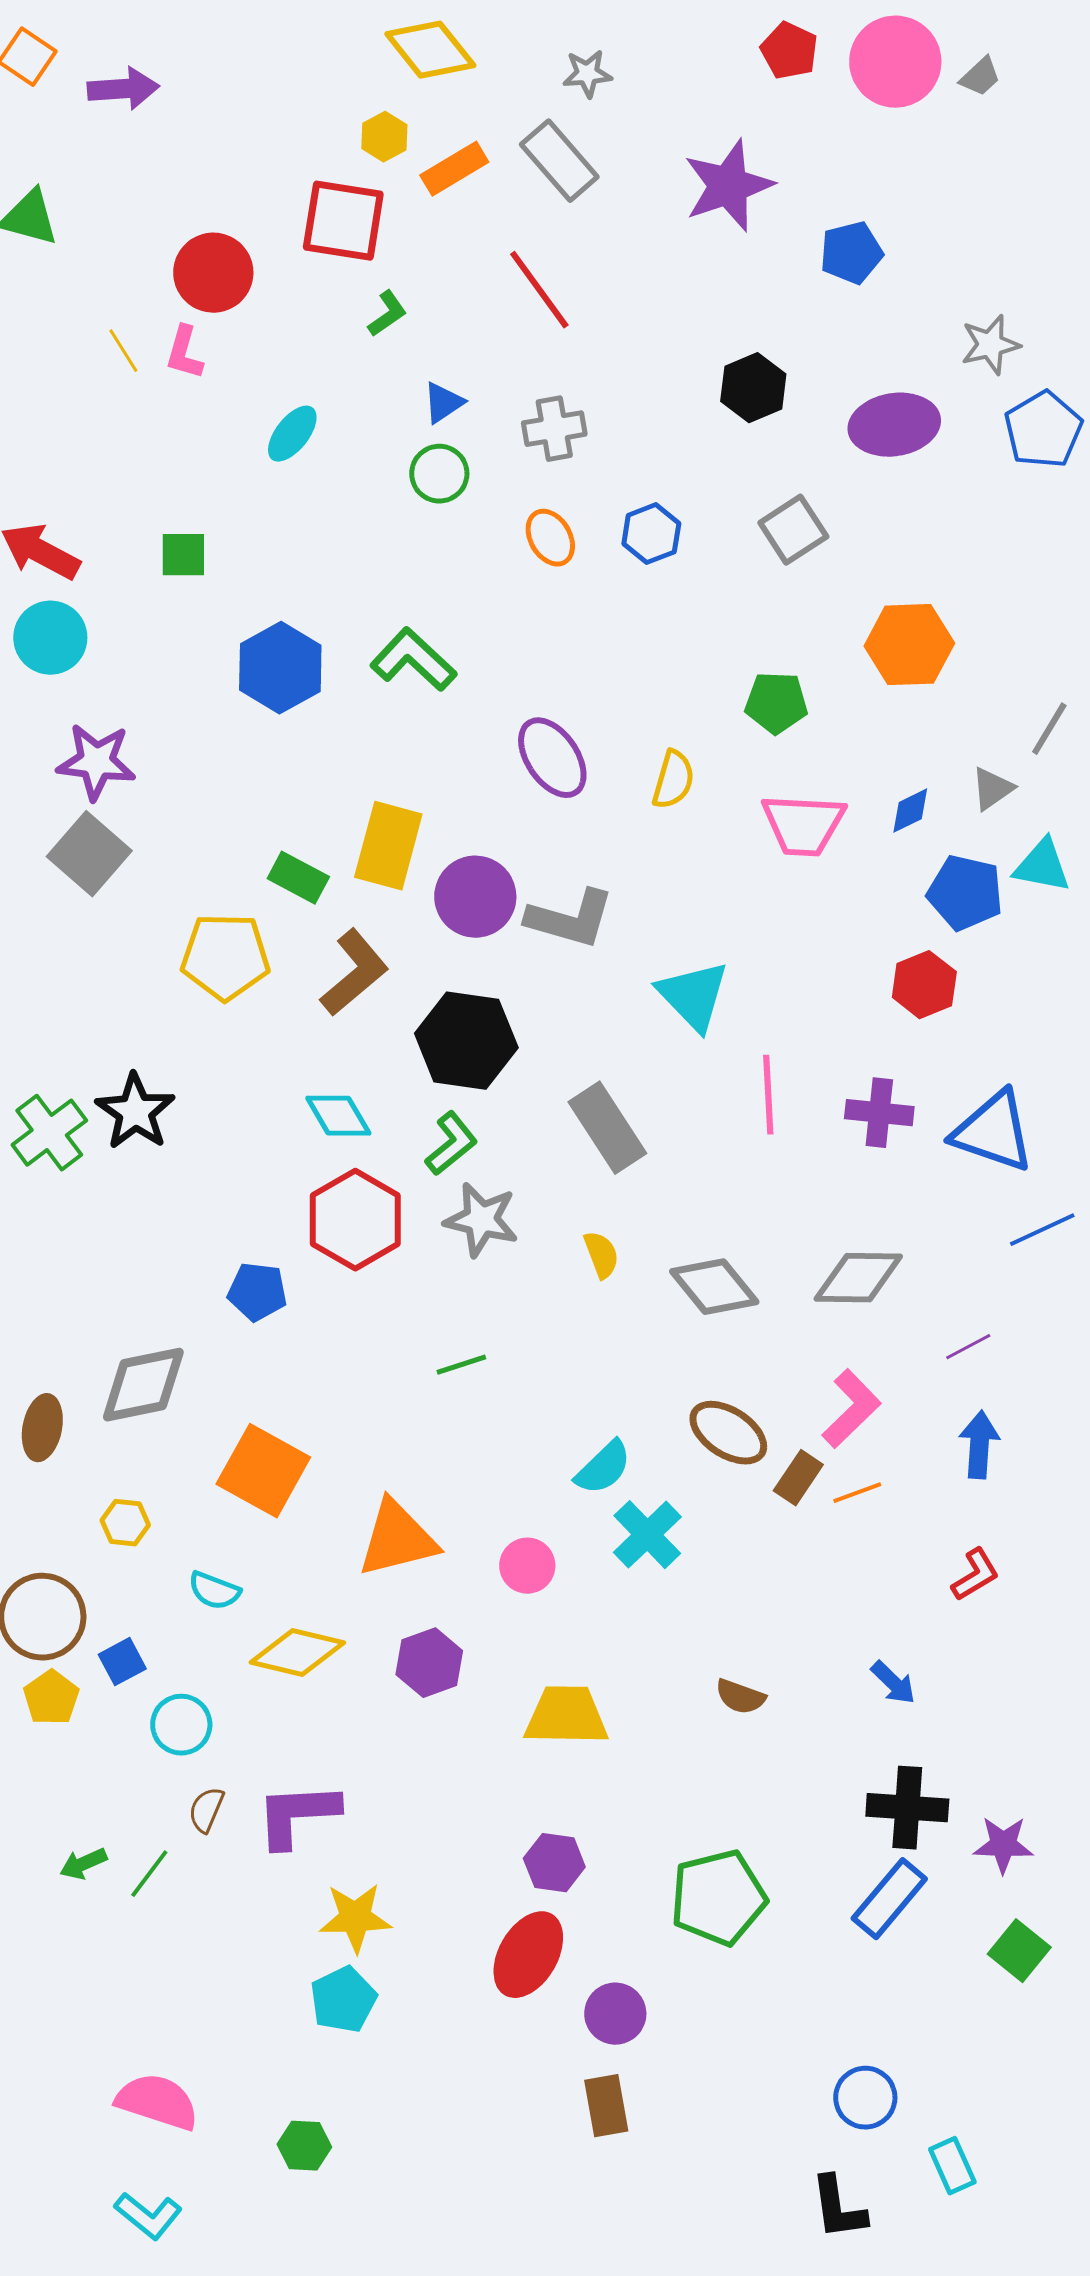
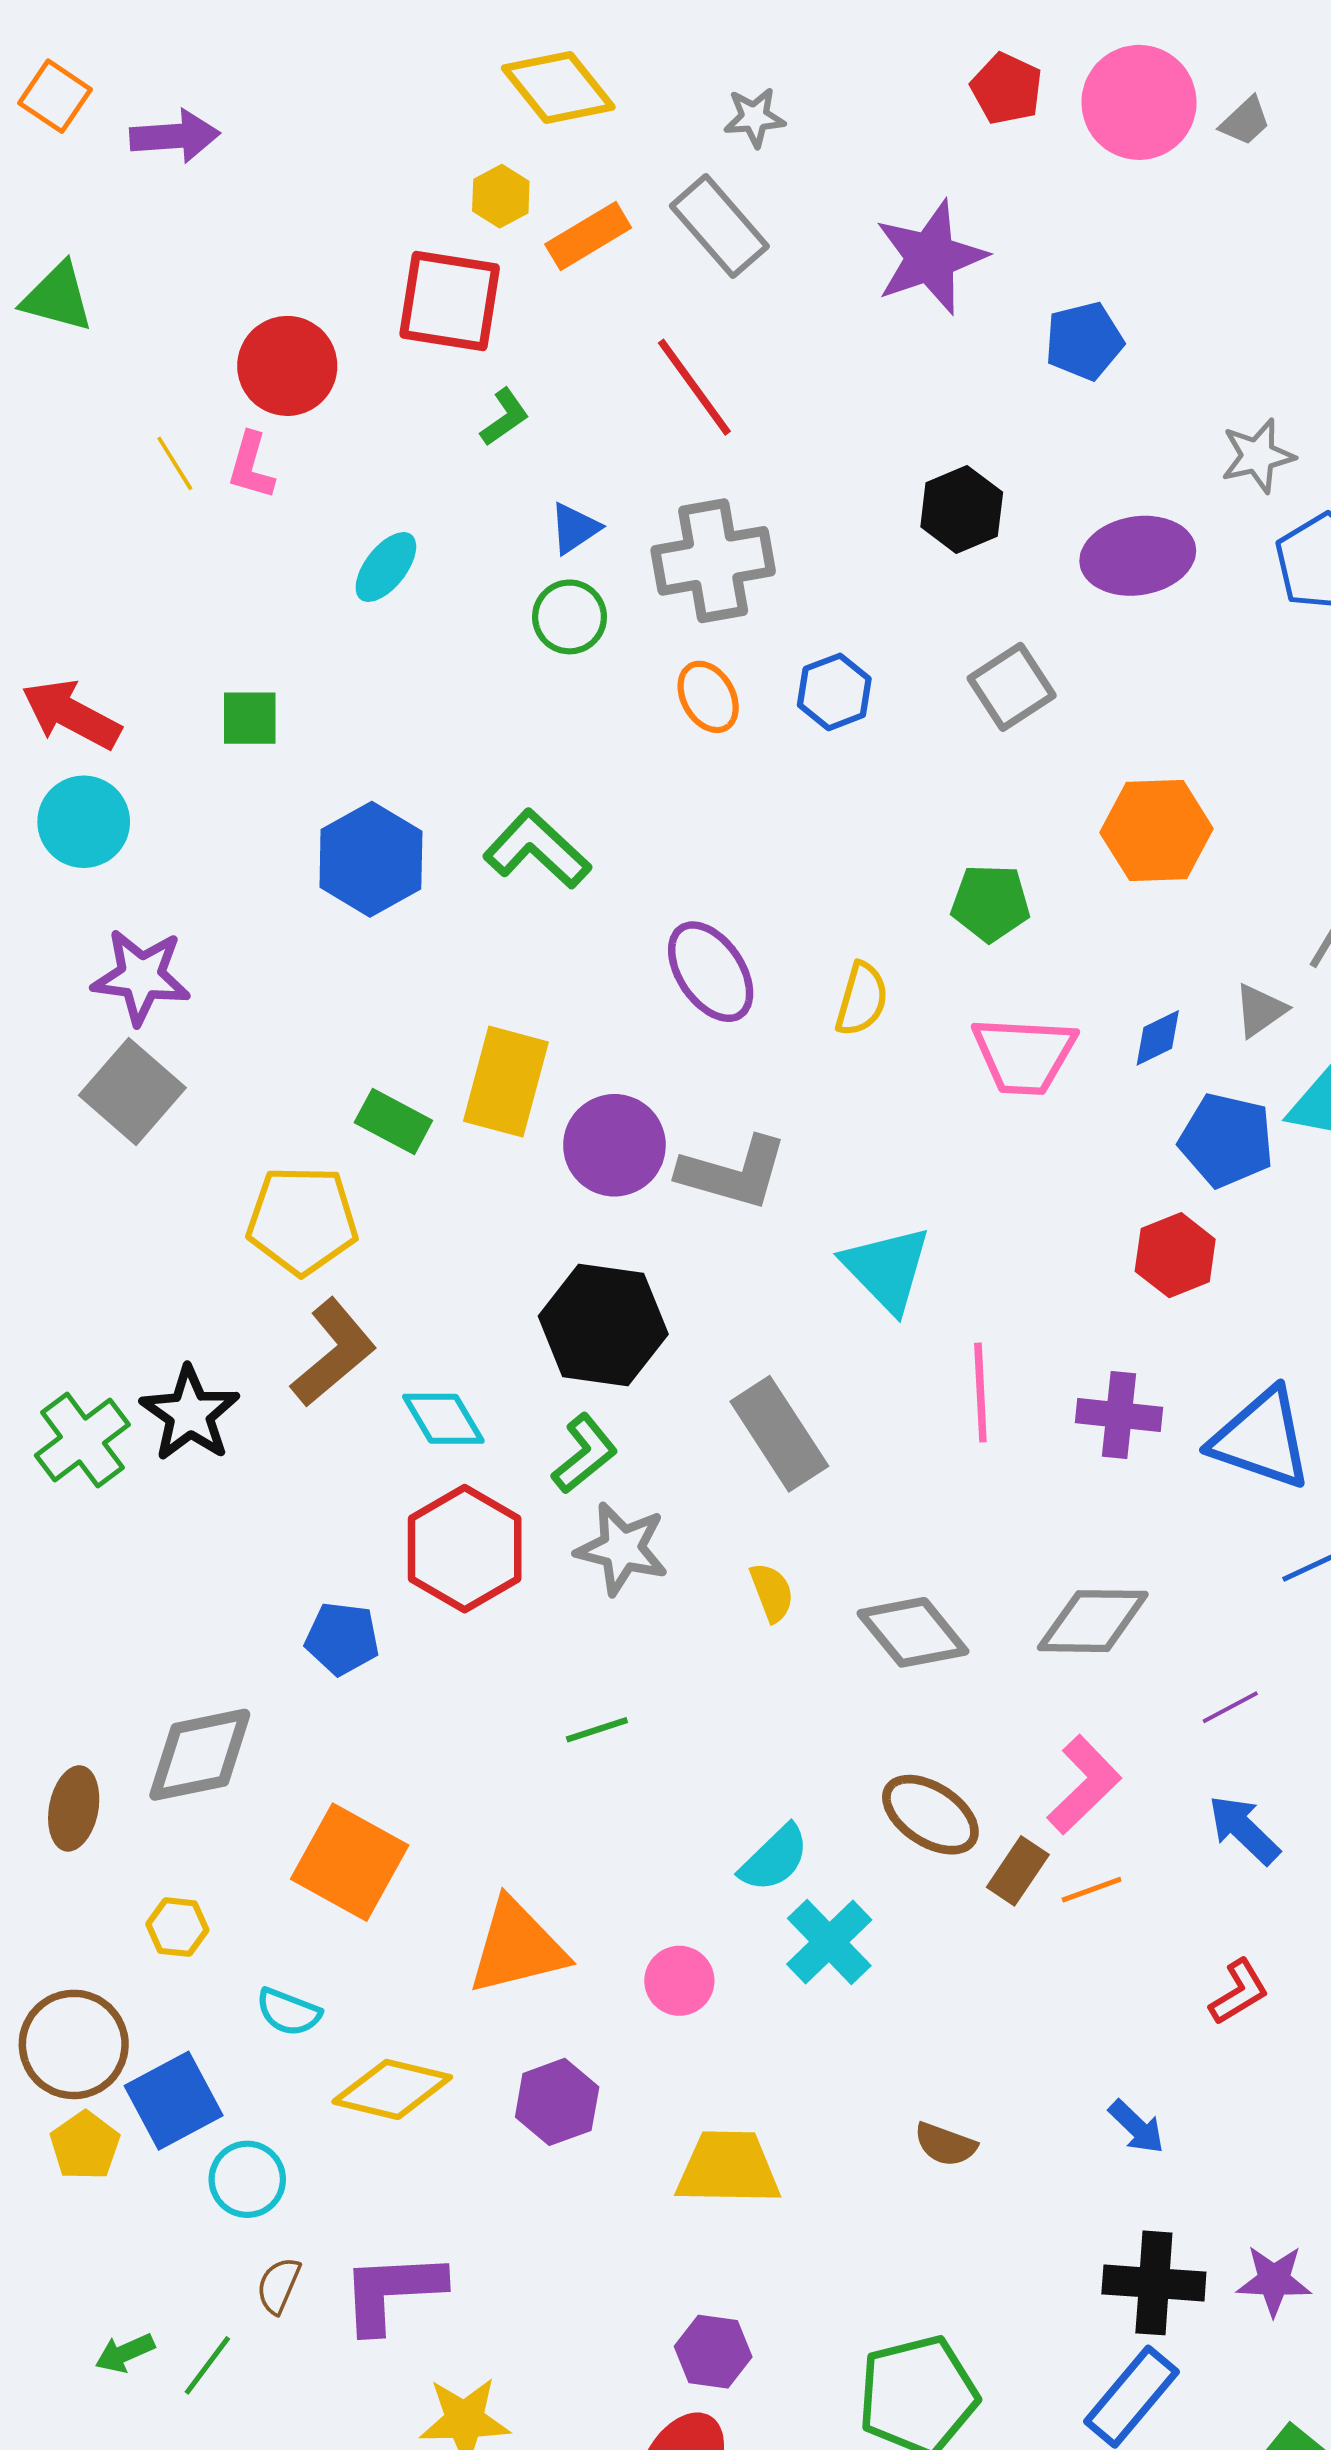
gray cross: (554, 429) -> (713, 561), size x1.5
brown L-shape: (354, 973) -> (333, 1353), moved
blue arrow: (979, 1445) -> (1244, 1830), turned -50
blue square: (122, 1662) -> (174, 2101), size x1.6
purple star: (1003, 1845) -> (1274, 2280), moved

